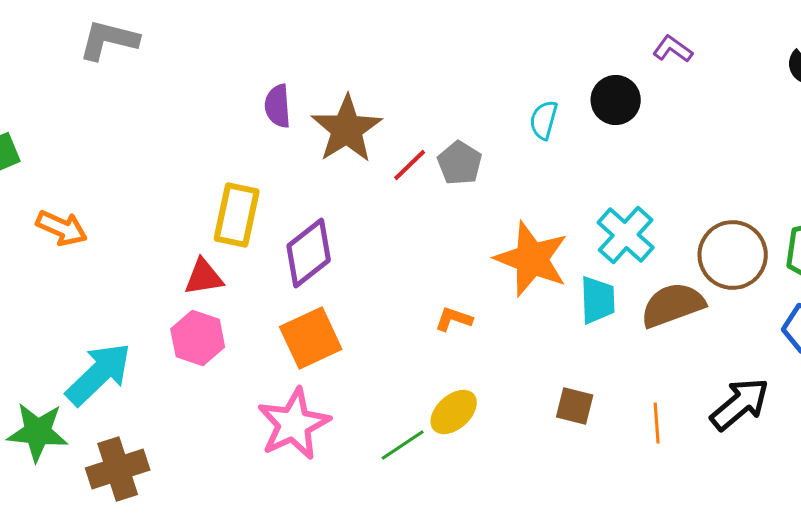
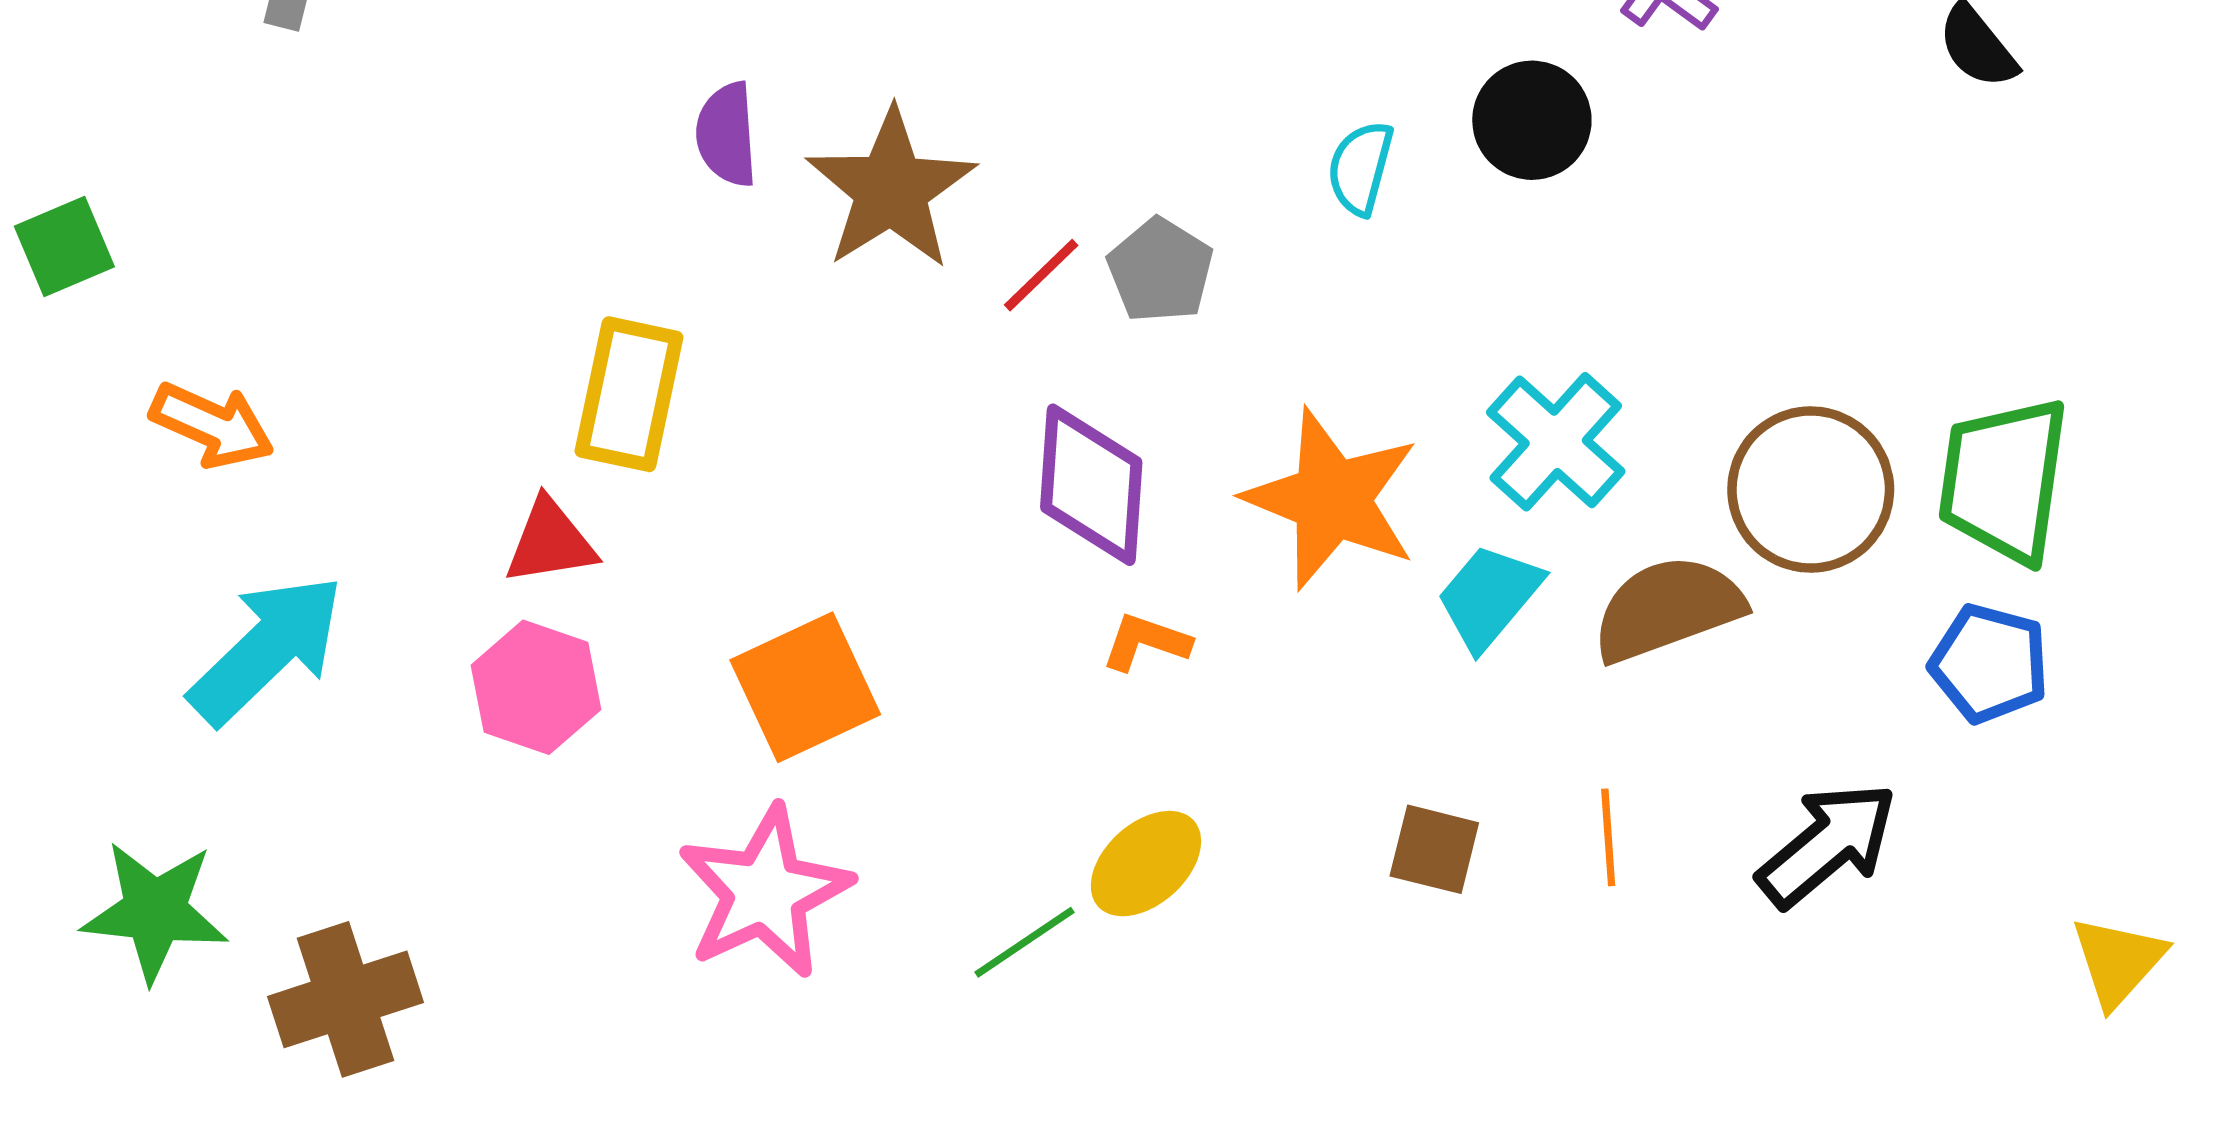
purple diamond: (309, 253) -> (1091, 485), moved, turned -48
cyan trapezoid: (598, 300) -> (1489, 597), turned -138
cyan arrow: (99, 374) -> (267, 649), moved
orange line: (657, 423) -> (1608, 837), moved

